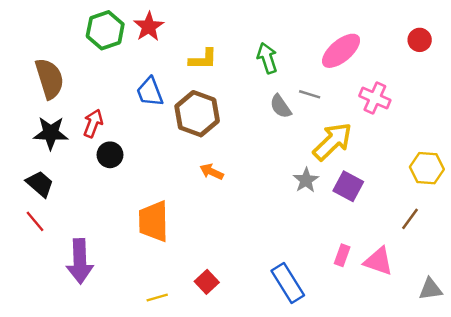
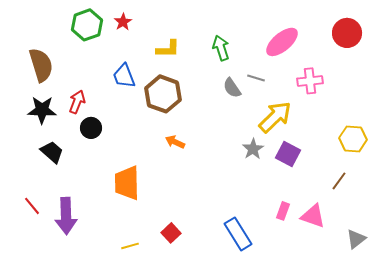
red star: (149, 27) -> (123, 22), size x0.7
red circle: (420, 40) -> (347, 33), size x1.5
pink cross: (375, 98) -> (310, 81), turned -30
black trapezoid: (40, 184) -> (52, 152), moved
red line: (35, 221) -> (32, 206), moved
gray triangle: (431, 289) -> (356, 239), turned -30

